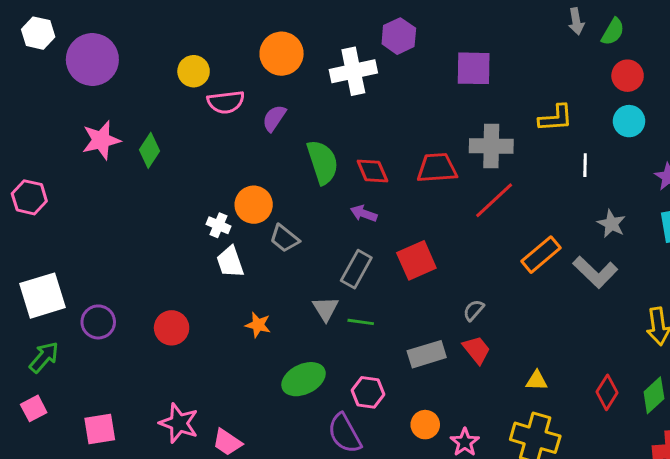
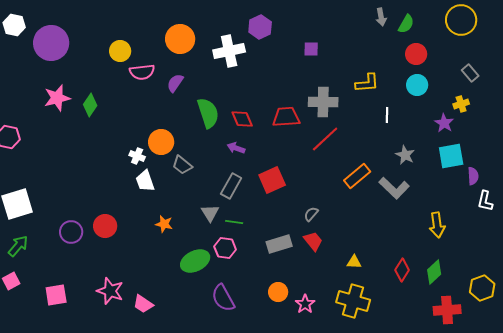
purple square: (474, 68) -> (311, 49), size x0.6
purple circle: (98, 322) -> (71, 232), moved
pink hexagon: (368, 392) -> (225, 248), moved

